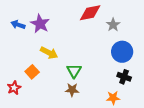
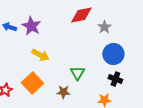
green triangle: (74, 71) -> (77, 73), moved
orange square: (32, 72) -> (32, 83), moved, size x1.5

